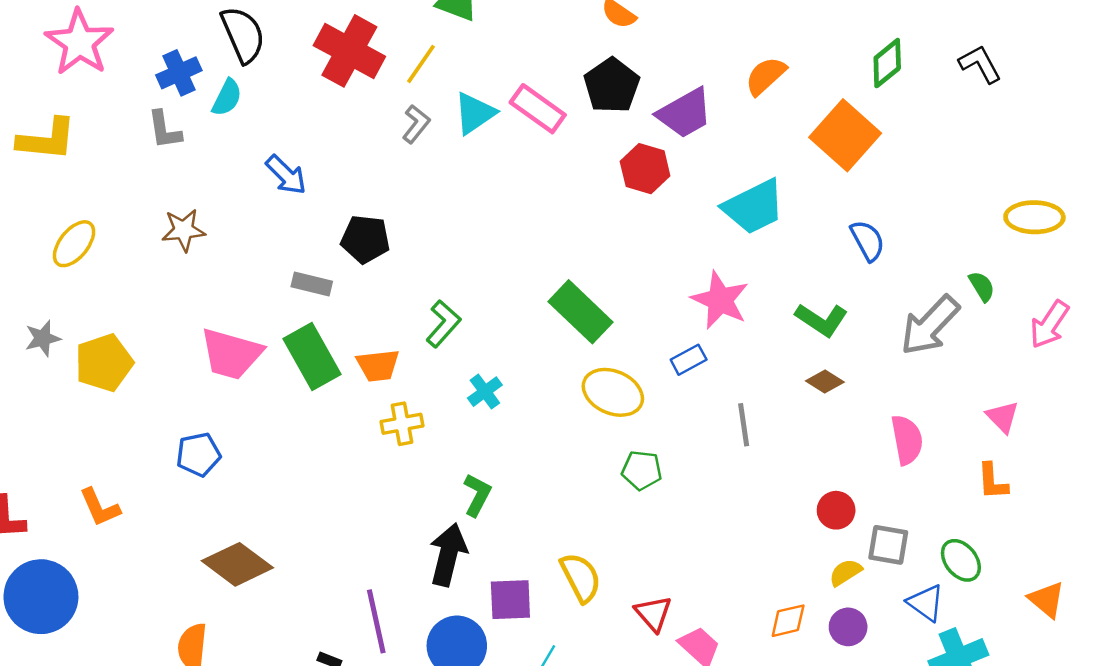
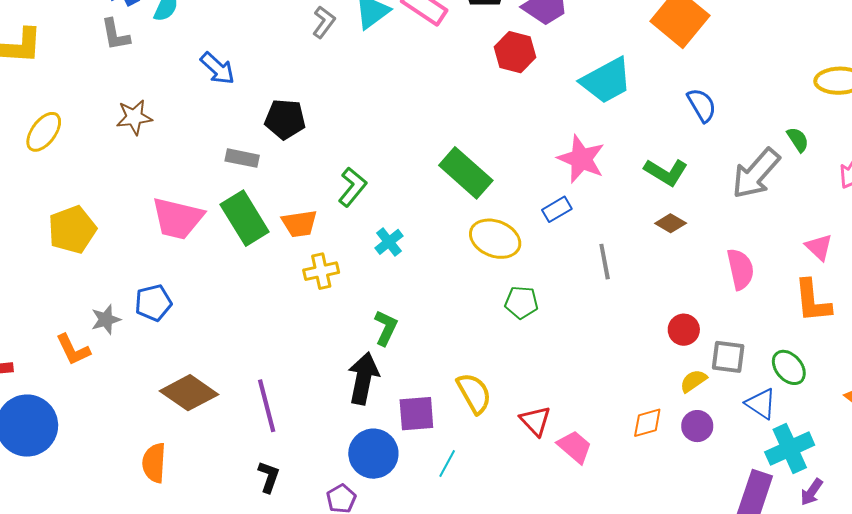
gray star: (43, 338) -> (106, 320), moved
orange L-shape: (992, 481) -> (813, 301), size x1.4
purple line: (376, 621) -> (267, 406), moved

